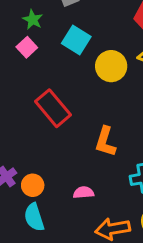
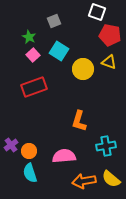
pink square: (27, 47) -> (33, 55), moved
red rectangle: (53, 108) -> (34, 87), moved, turned -70
pink semicircle: (84, 193) -> (64, 156), size x1.6

